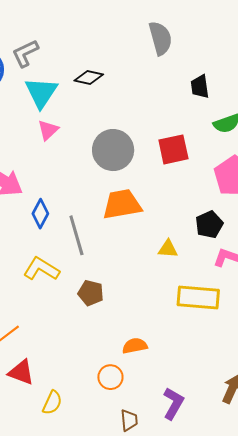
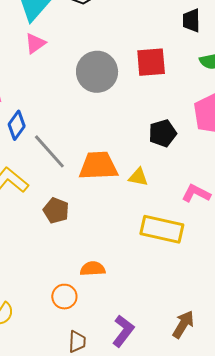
red square: (173, 149) -> (151, 62), moved
orange trapezoid: (122, 204) -> (98, 166), moved
black pentagon: (209, 225) -> (163, 133), moved
gray line: (76, 235) -> (49, 151), turned -33

